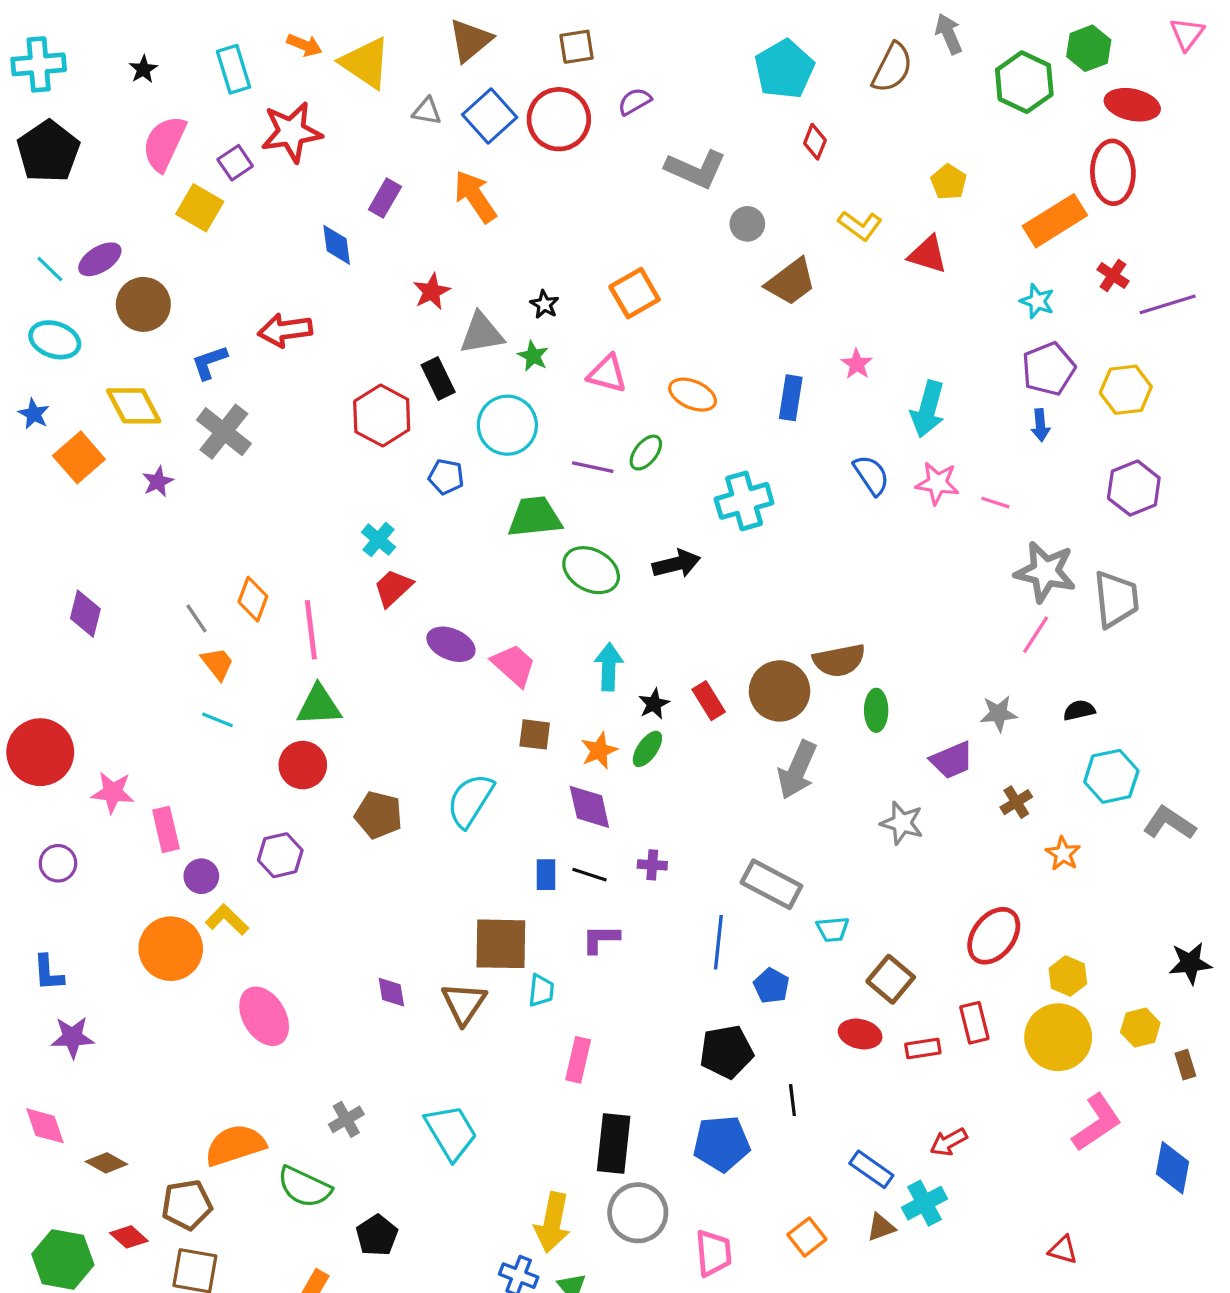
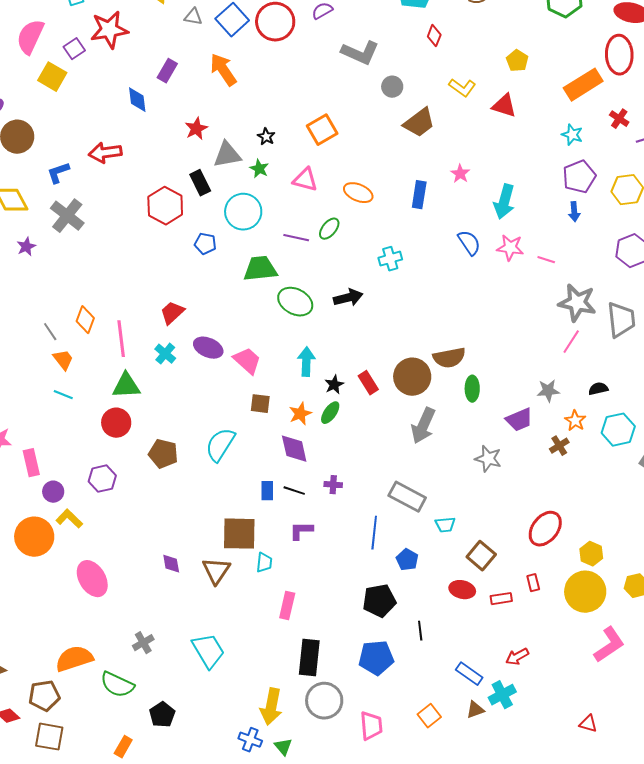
cyan cross: (744, 501) -> (390, 259), size x0.7
cyan cross: (378, 540) -> (165, 354), moved
orange star: (1063, 854) -> (575, 421), moved
red rectangle: (974, 1023) -> (533, 583), size x0.7

